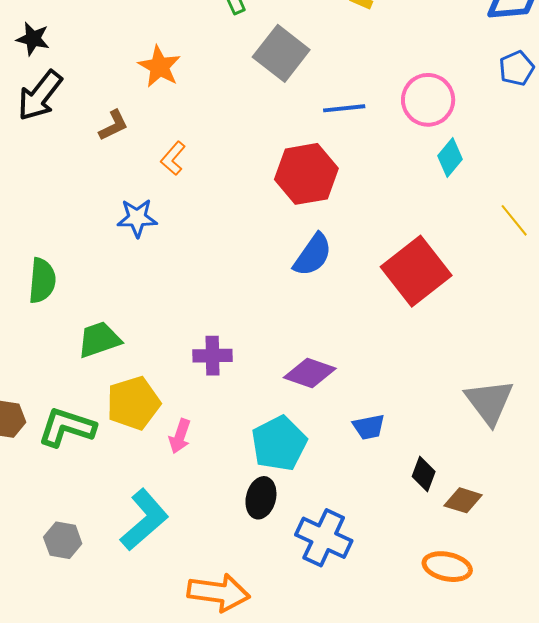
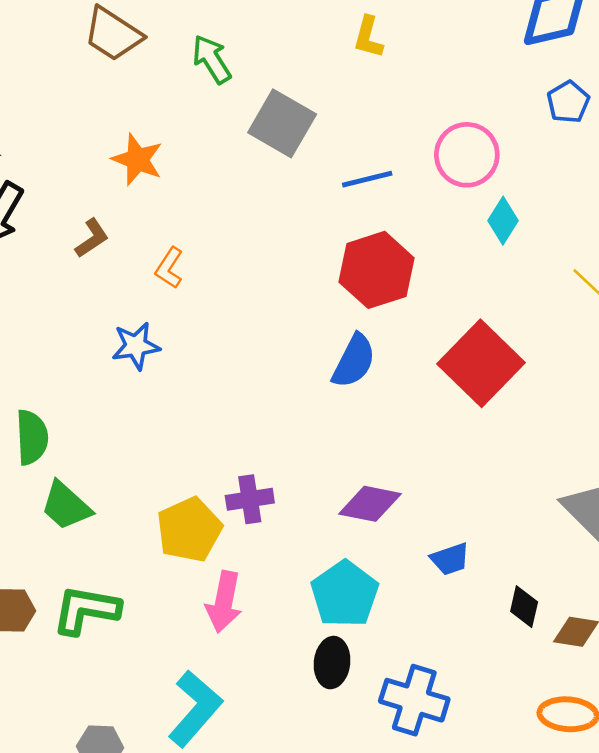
red hexagon: (306, 174) -> (376, 270), moved
green trapezoid: (99, 340) -> (66, 506), moved, turned -111
yellow pentagon: (133, 403) -> (189, 530), moved
pink arrow: (180, 436) -> (224, 602), size x1.4

